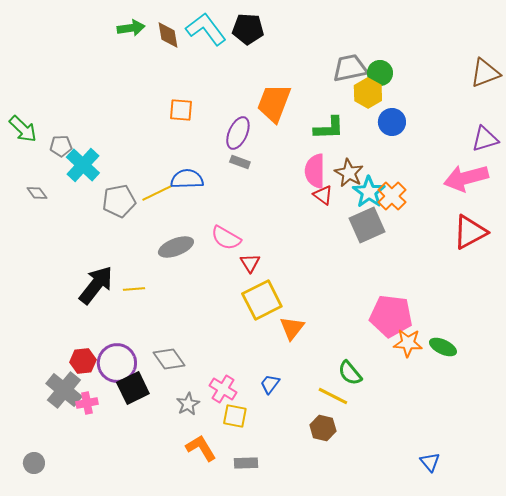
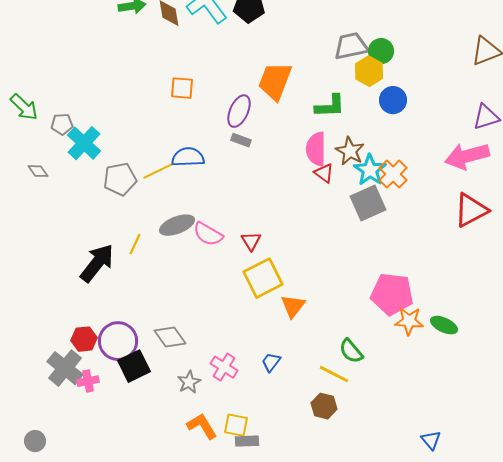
pink semicircle: (226, 238) -> (208, 234), moved
yellow line: (134, 289) -> (135, 244), moved, turned -60
yellow square: (235, 416) -> (236, 425), moved

